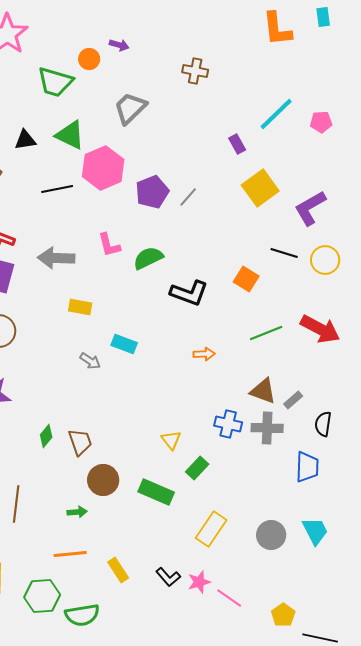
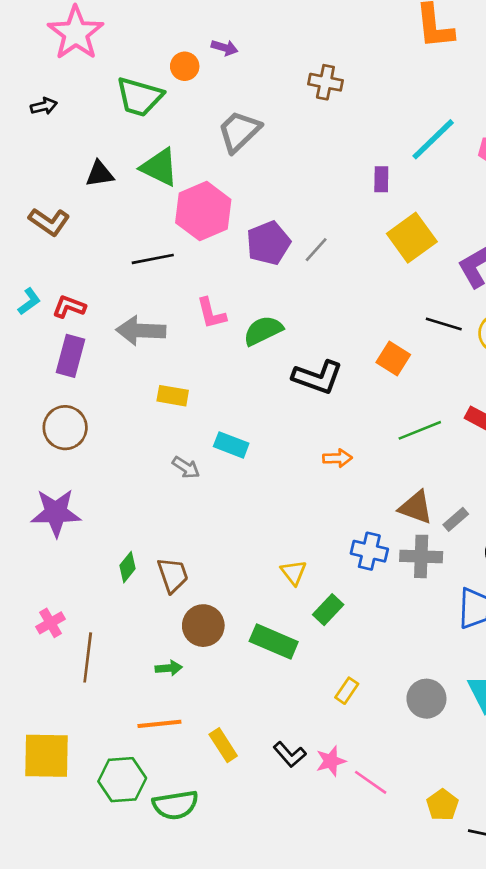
purple rectangle: (237, 144) -> (381, 179), turned 30
black line: (57, 189) -> (153, 259), moved
yellow rectangle: (211, 529) -> (347, 691), size x0.6

